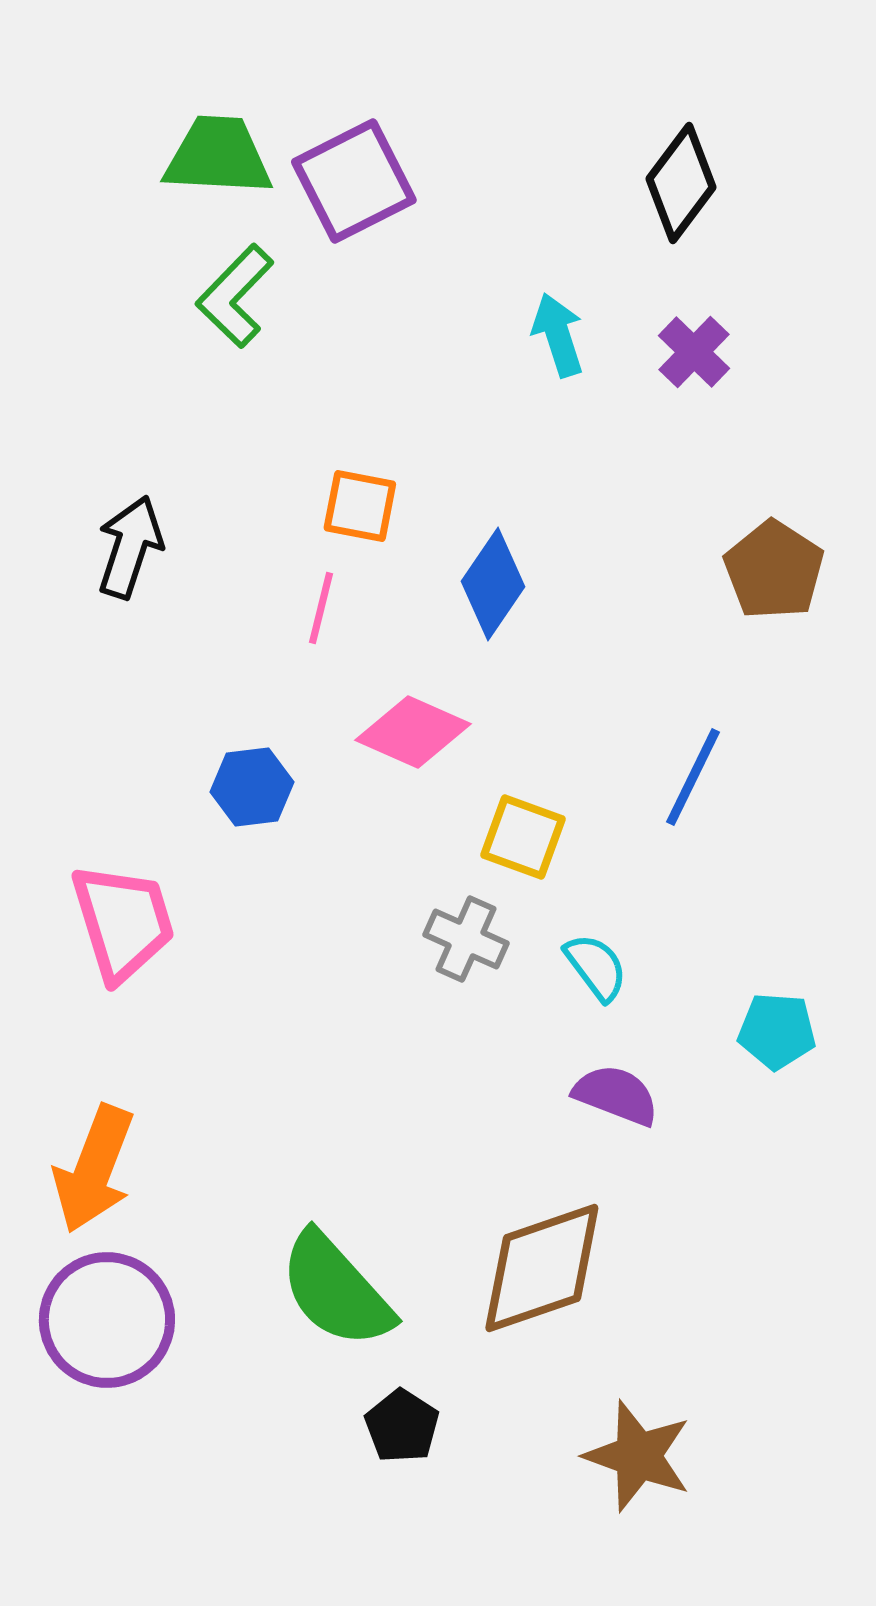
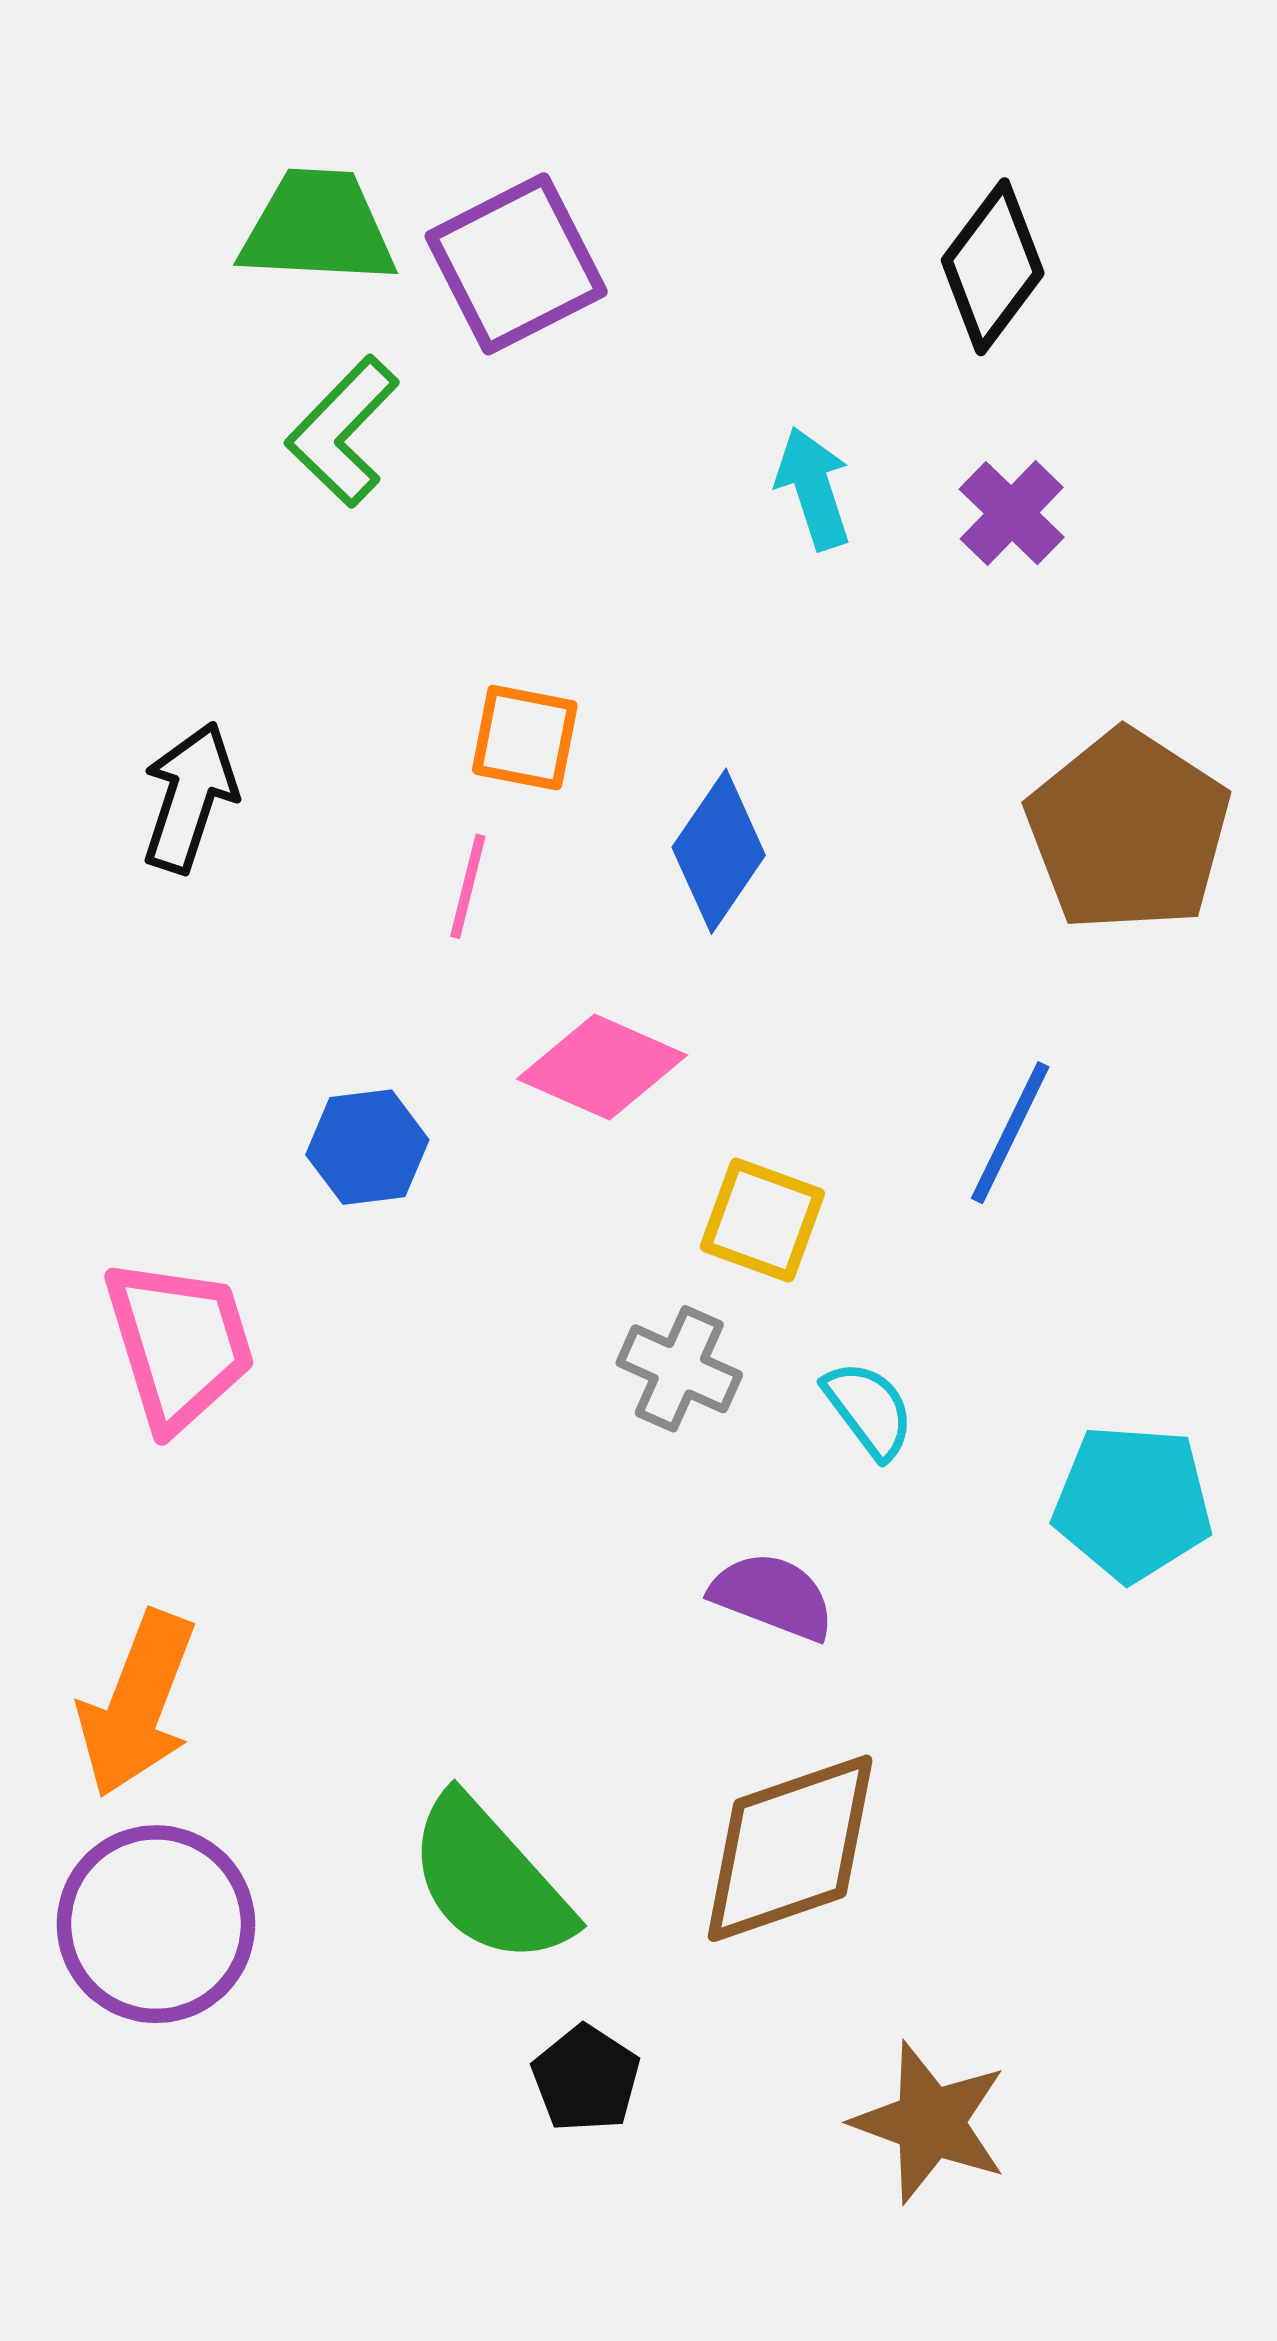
brown pentagon: (774, 570) -> (1128, 831), size x1.4
cyan pentagon: (777, 1031) -> (1133, 1503), size x1.4
purple semicircle: (616, 1095) -> (773, 1596), moved

